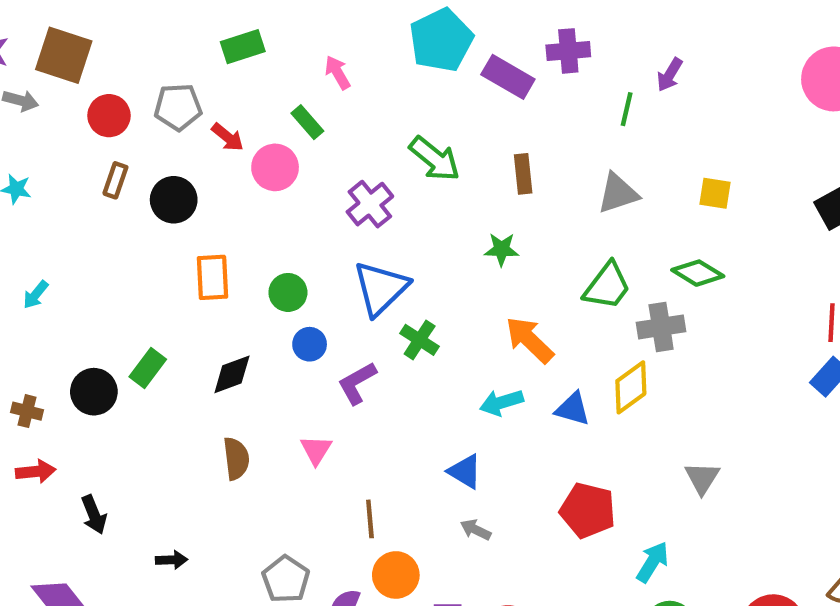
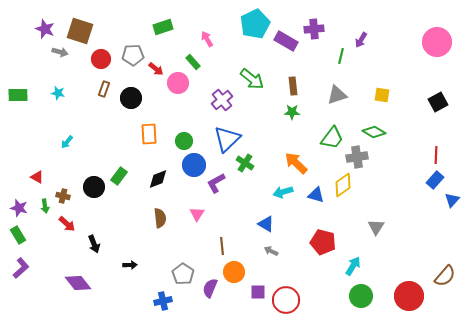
green star: (501, 249) -> (292, 112), moved
blue circle: (310, 344) -> (194, 165), size x1.5
red arrow: (36, 471) -> (67, 224), turned 48

